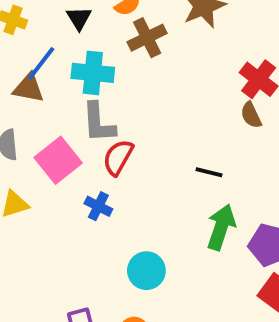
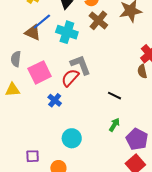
brown cross: (147, 38) -> (98, 20), turned -36
gray L-shape: (99, 123) -> (81, 65), moved, turned 150
green arrow: (221, 227) -> (114, 125), size x0.6

